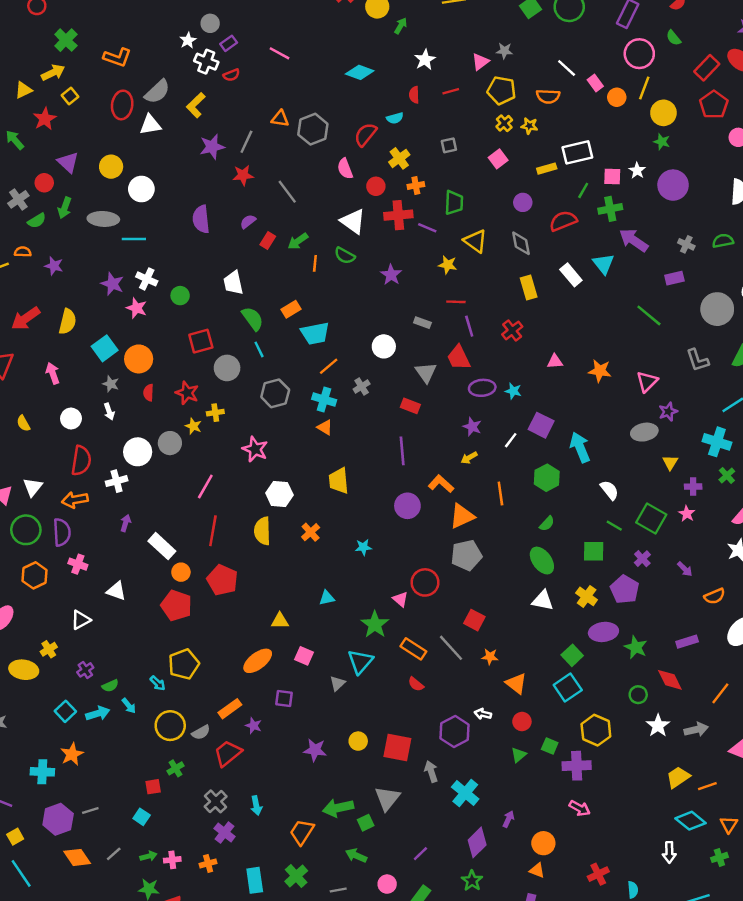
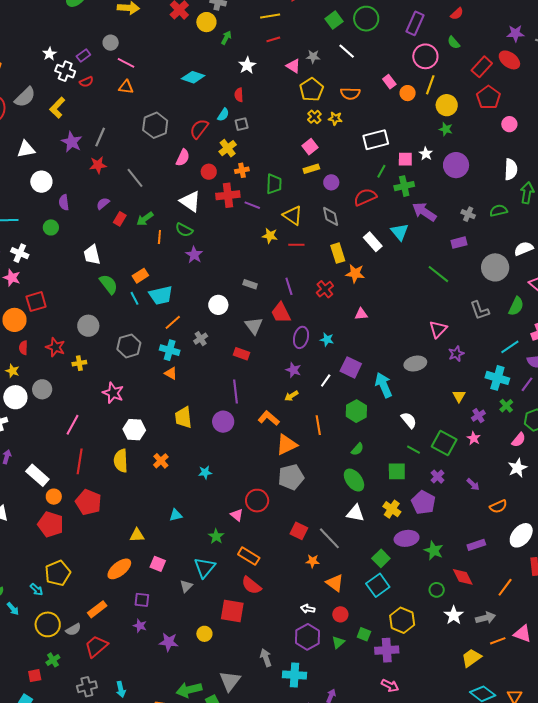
gray circle: (210, 23) -> (111, 43), moved
pink triangle: (480, 62) -> (293, 66), turned -49
white line: (567, 68) -> (347, 51), moved
yellow pentagon: (502, 90) -> (311, 90), turned 30
red line: (451, 91) -> (273, 39), moved
cyan semicircle: (395, 118) -> (223, 115), turned -40
orange triangle: (280, 119) -> (126, 87), moved
white triangle: (150, 125) -> (26, 149), moved
gray square: (449, 145) -> (242, 124), moved
purple star: (212, 147) -> (72, 142), turned -30
pink semicircle: (345, 169) -> (183, 158), turned -132
yellow rectangle: (547, 169) -> (311, 169), moved
white circle: (141, 189) -> (41, 182), moved
purple semicircle: (201, 219) -> (64, 202), size x0.7
purple star: (391, 275) -> (194, 255), moved
green circle: (180, 296) -> (51, 227), moved
red line: (456, 302) -> (296, 245), moved
red square: (201, 341) -> (36, 302), moved
cyan line: (259, 349) -> (135, 298), moved
orange star: (600, 371) -> (355, 274), moved
purple ellipse: (482, 388) -> (301, 337), turned -70
yellow star: (193, 426) -> (12, 371), moved
gray ellipse: (644, 432) -> (415, 363), moved
purple cross: (693, 487) -> (478, 416), turned -32
purple circle: (407, 506) -> (223, 422), moved
green star: (375, 624) -> (216, 536), size x0.7
gray line: (451, 648) -> (329, 538), moved
red semicircle: (416, 684) -> (251, 585), size x1.5
purple star: (253, 726) -> (140, 626), moved
purple hexagon: (455, 732) -> (308, 637), moved
red square: (397, 747) -> (232, 611), moved
orange line: (707, 786) -> (498, 641), moved
cyan cross: (465, 793) -> (295, 675), turned -35
gray cross: (216, 801) -> (87, 687), turned 30

